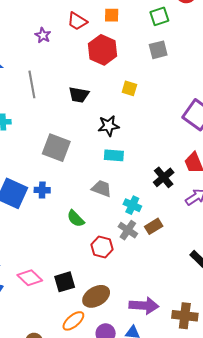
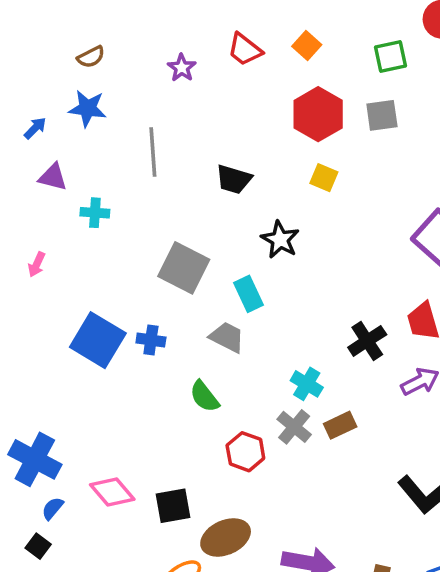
orange square: (112, 15) -> (307, 45), turned 35
red hexagon: (103, 50) -> (318, 114), moved
black star: (109, 126) -> (280, 240), turned 30
cyan rectangle: (114, 155) -> (248, 294), moved, turned 54
gray trapezoid: (102, 188) -> (227, 337), moved

